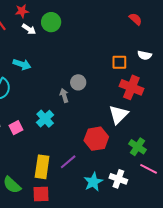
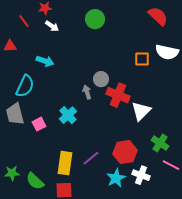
red semicircle: (135, 19) -> (158, 16), size x1.5
green circle: (51, 22) -> (95, 19), moved
white semicircle: (145, 55) -> (167, 52), size x1.6
red cross: (131, 87) -> (118, 95), moved
red hexagon: (96, 139) -> (125, 152), moved

